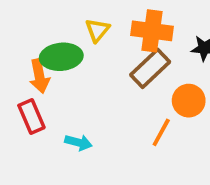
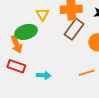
red rectangle: (31, 116) -> (16, 66), turned -36
orange line: (161, 132) -> (87, 73), moved, turned 56

